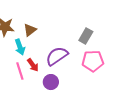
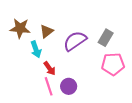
purple semicircle: (57, 56) -> (75, 41), moved
pink line: (20, 71) -> (49, 86), moved

